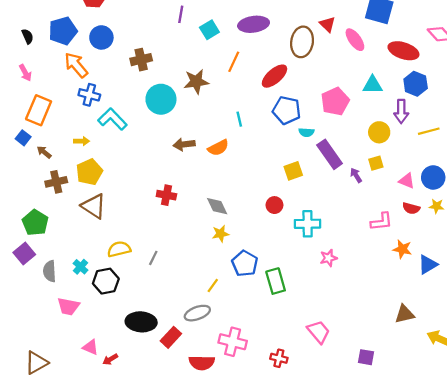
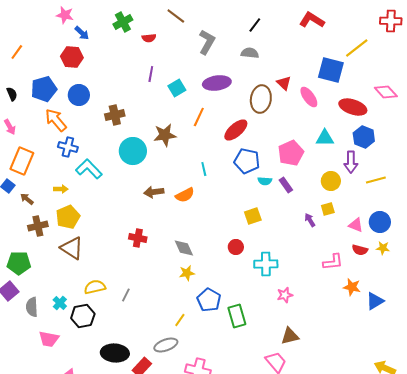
purple rectangle: (330, 154) -> (286, 185), moved, size x0.6
green pentagon: (35, 223) -> (19, 263), turned -30
brown triangle: (405, 314) -> (290, 336), moved

